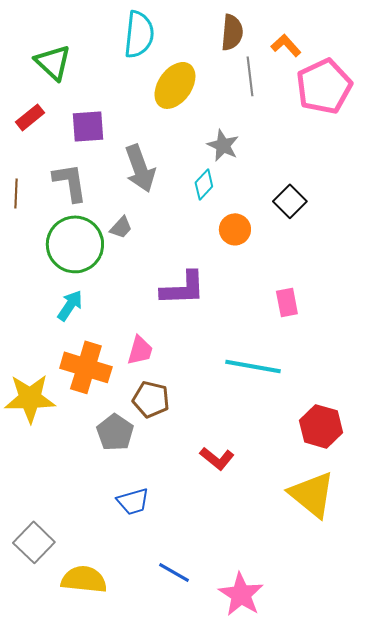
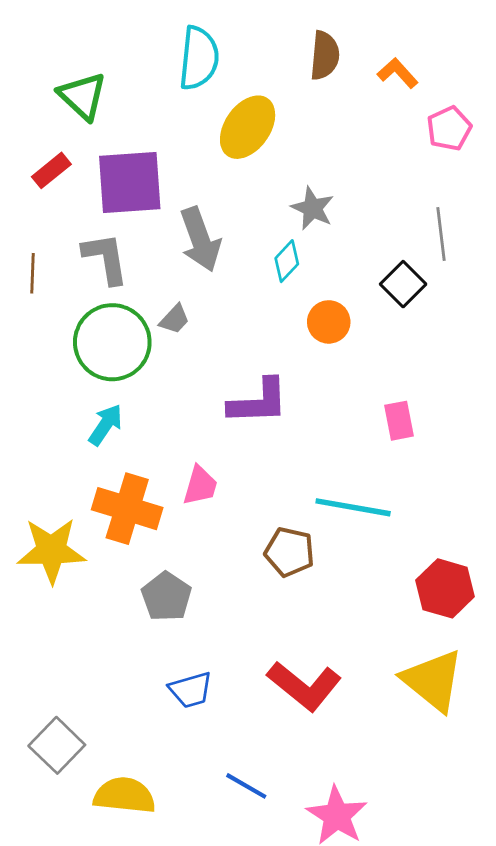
gray line: (250, 76) -> (441, 234), moved
pink pentagon: (324, 86) -> (449, 129), size x0.6
purple square: (88, 126) -> (130, 183), size x1.5
brown pentagon: (151, 399) -> (289, 552), moved
red L-shape: (217, 458) -> (304, 686), moved, size x1.6

